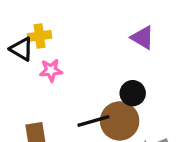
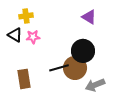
black triangle: (22, 49) -> (15, 35), moved
black circle: (133, 93) -> (83, 51), size x1.5

